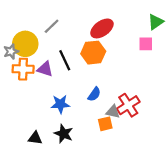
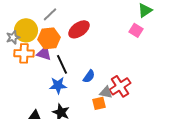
red ellipse: (102, 28) -> (79, 29), moved
pink square: (146, 44) -> (136, 30), turned 32
orange hexagon: (93, 53) -> (49, 38), moved
black line: (65, 60) -> (62, 64), moved

